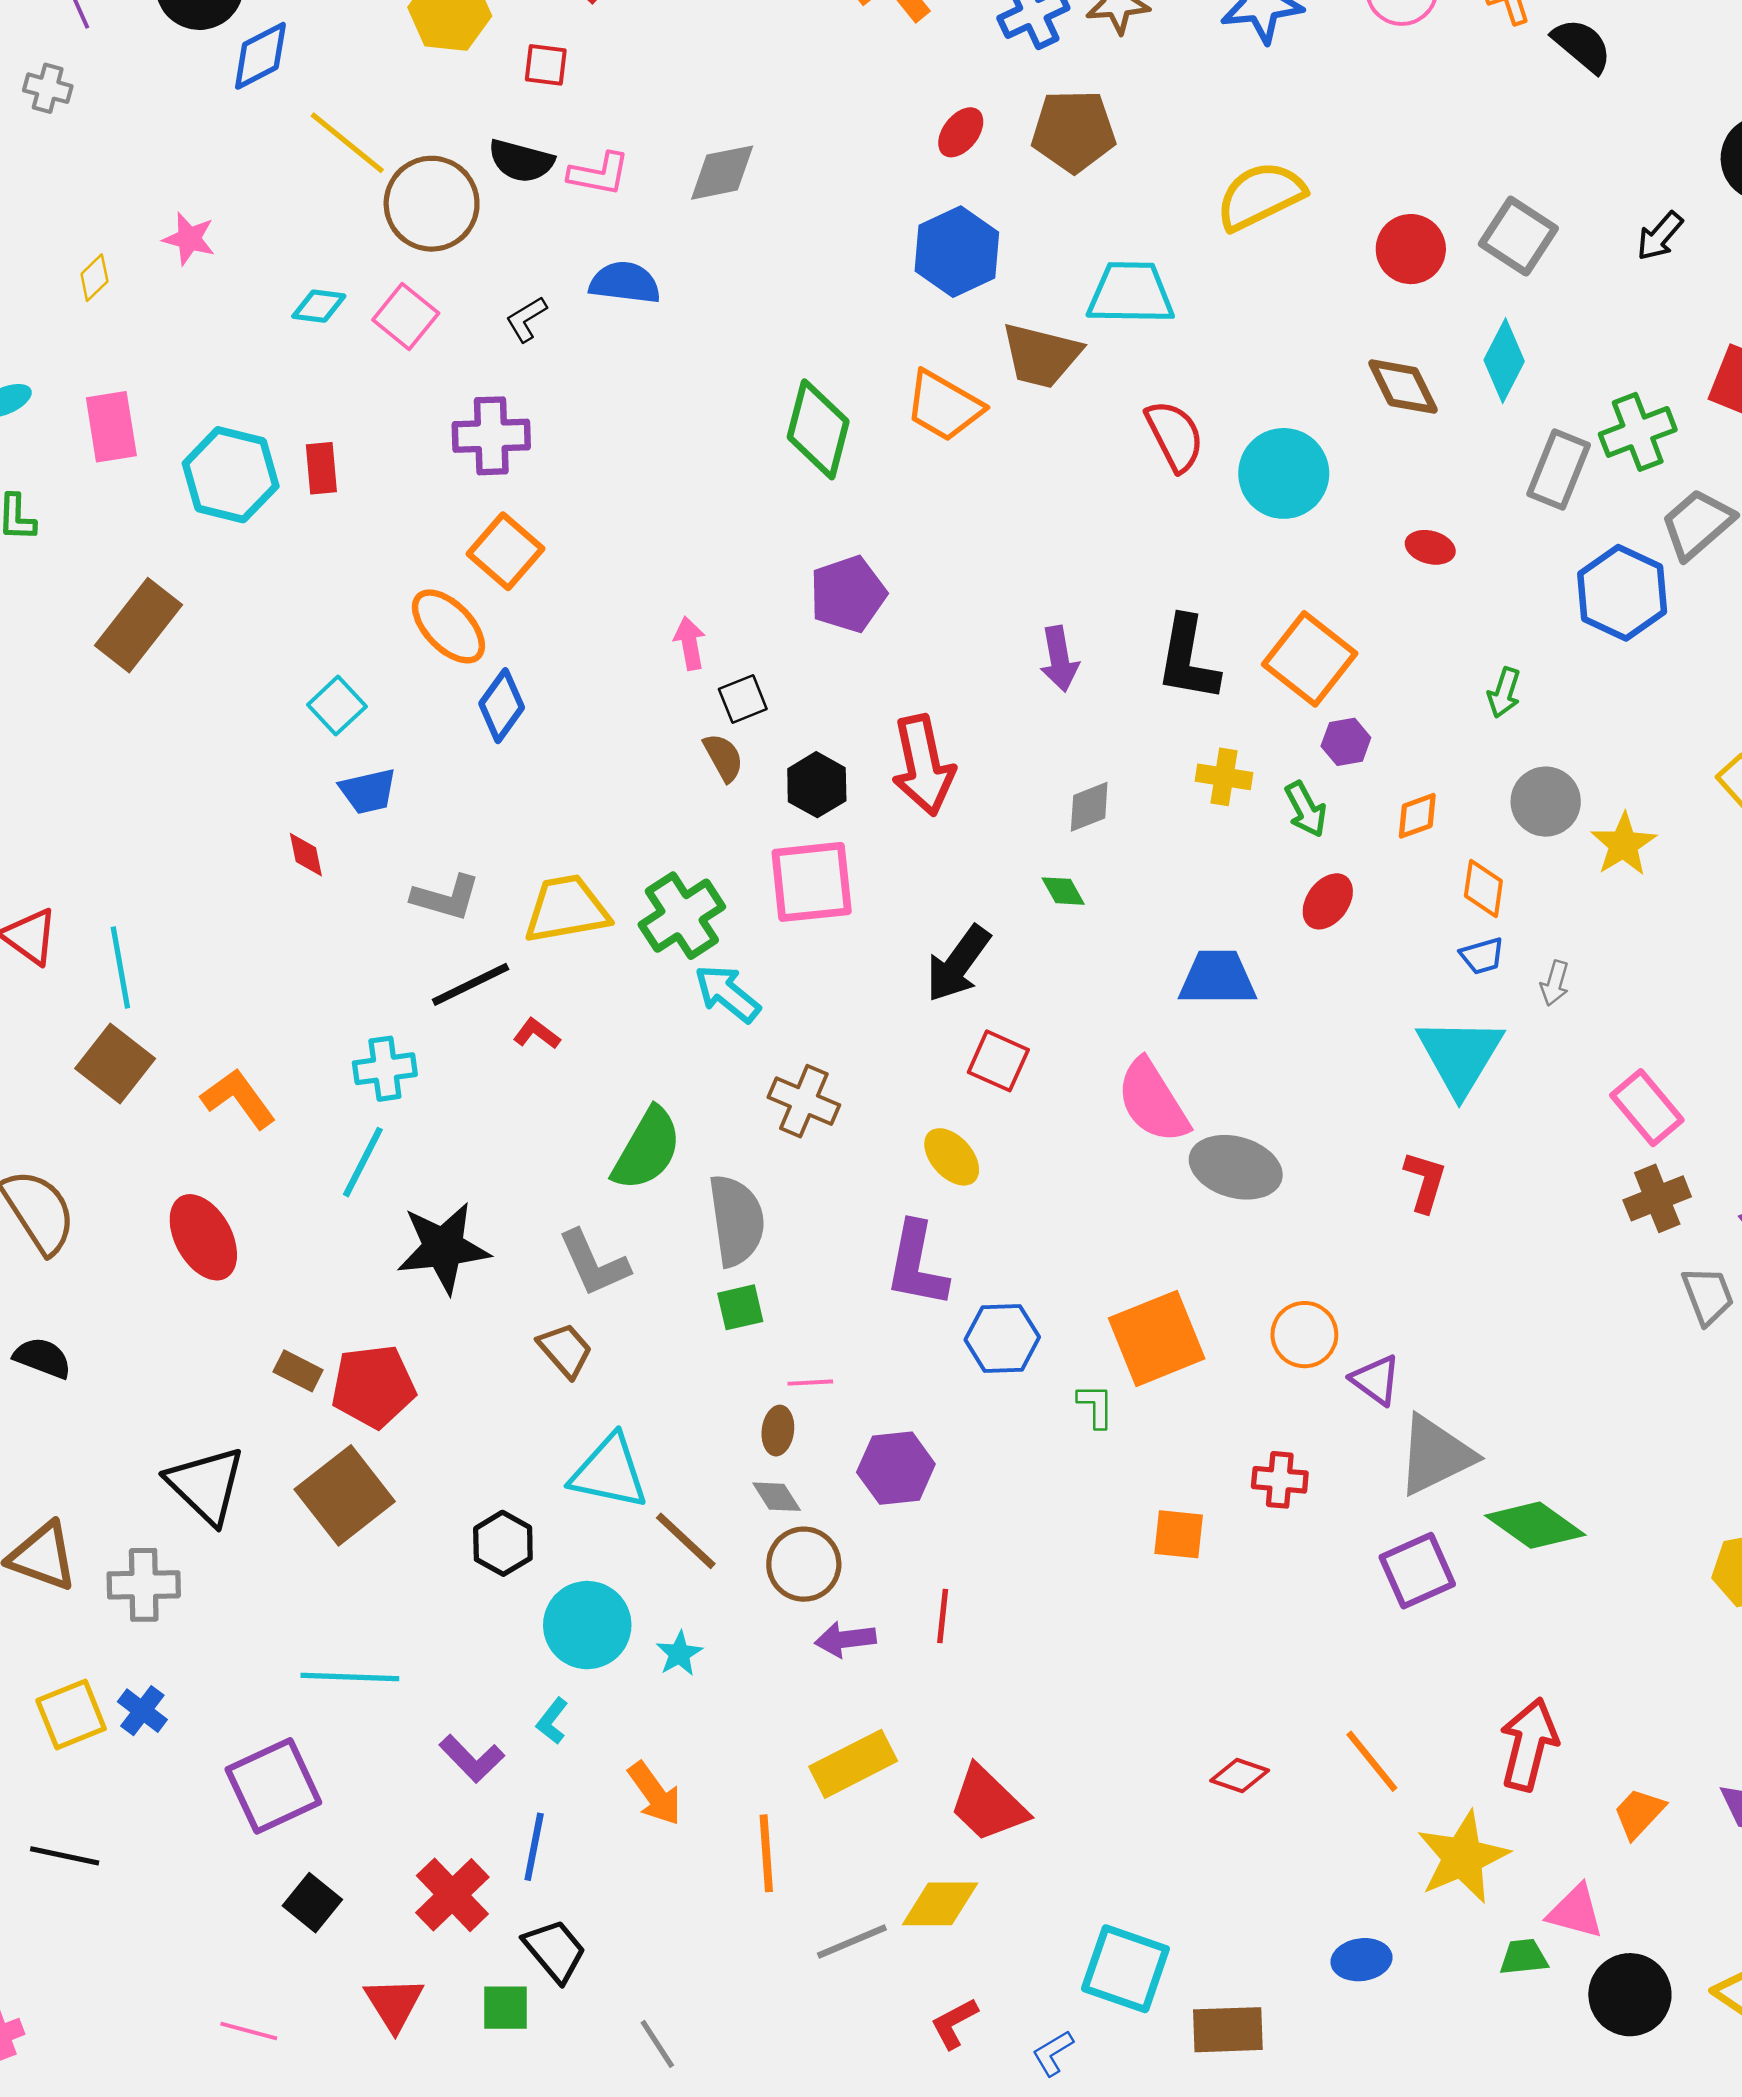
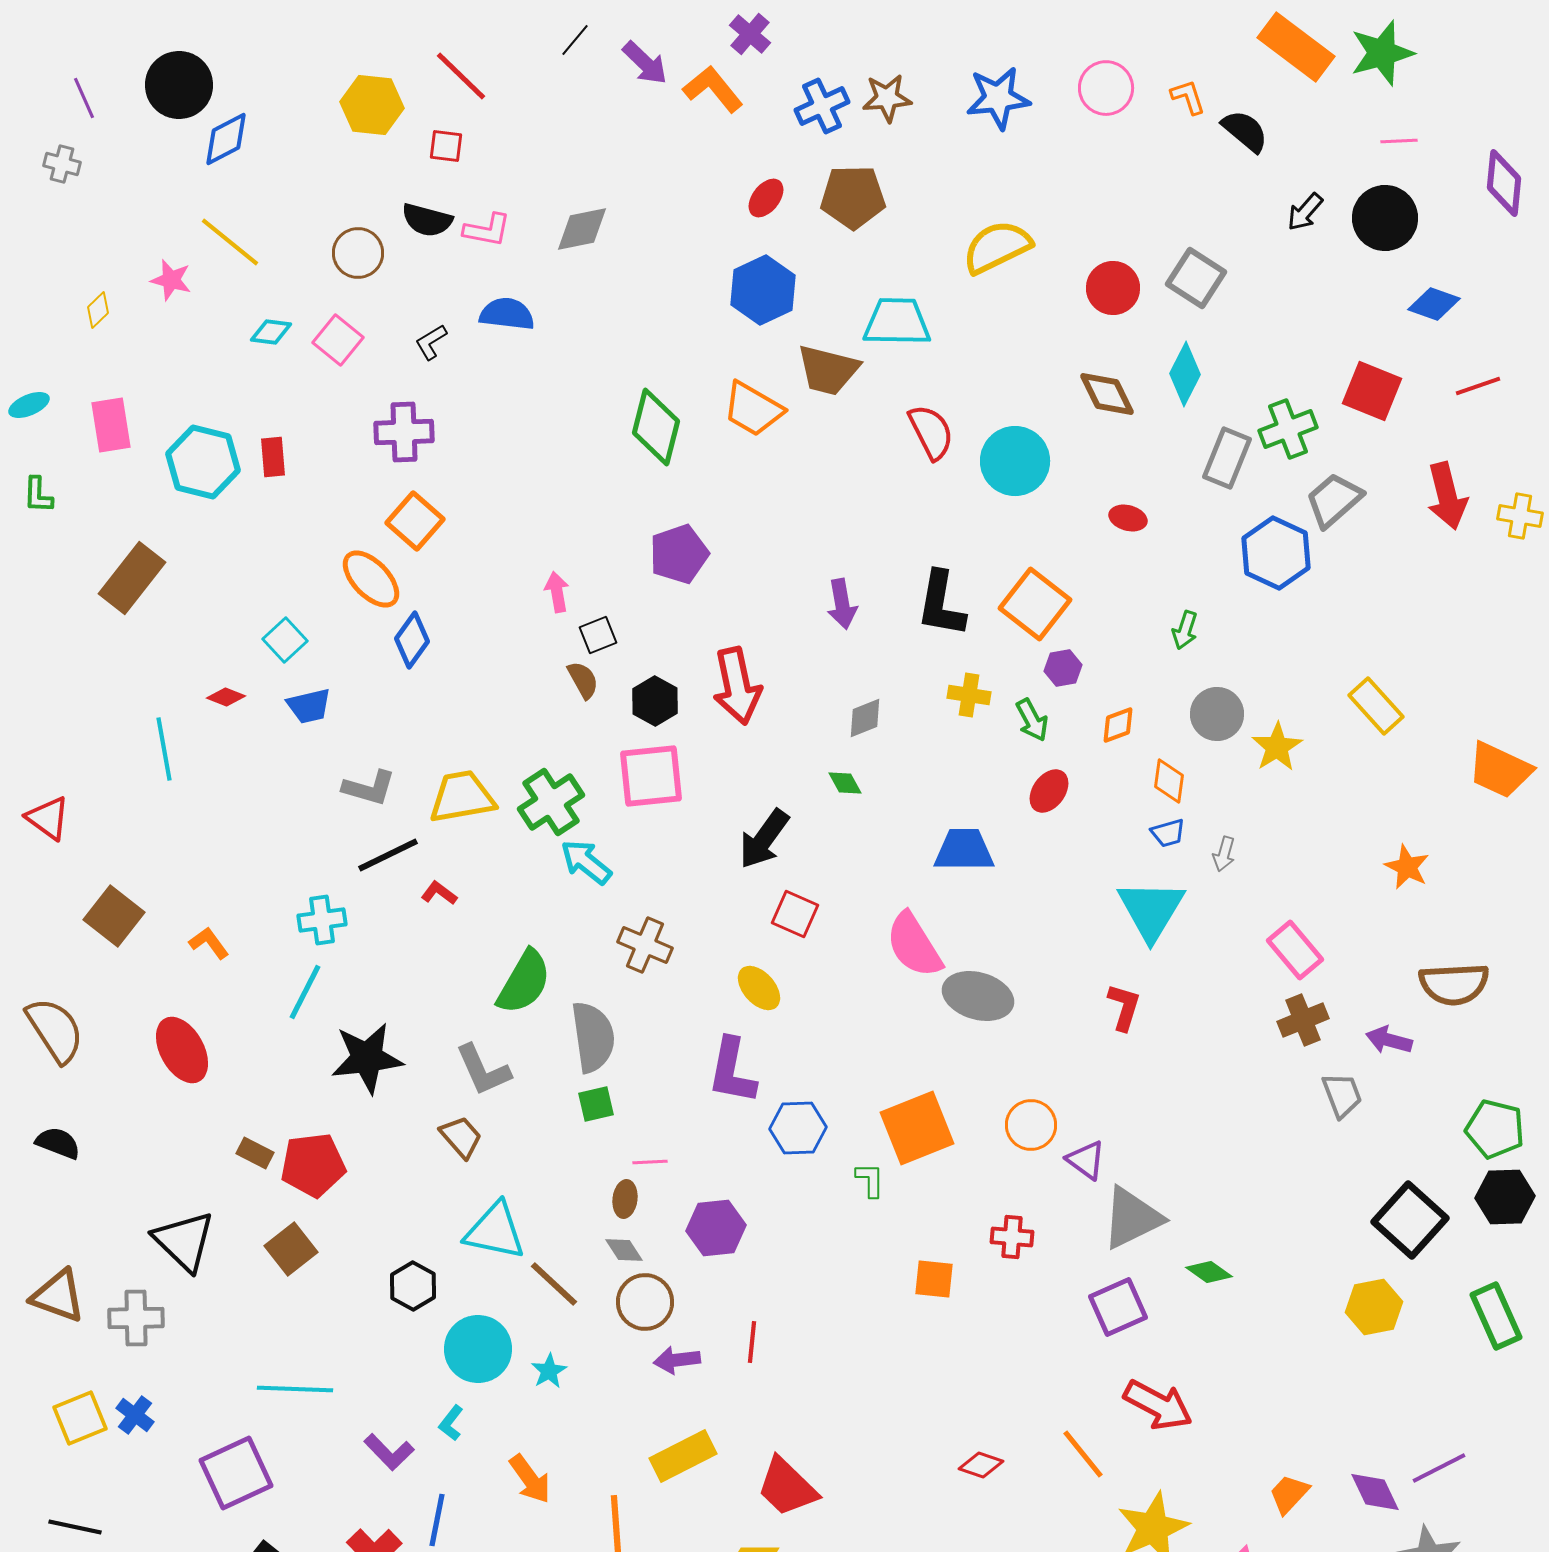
yellow line: (347, 143) -> (230, 242), moved
brown circle: (432, 204) -> (358, 253), size x0.7
black arrow: (1660, 236) -> (1305, 212), moved
red diamond: (306, 855) -> (226, 697), moved, turned -57
cyan line: (120, 968) -> (164, 749), moved
orange L-shape: (238, 1099) -> (209, 943), size x0.7
brown square: (345, 1495) -> (291, 1249), size x0.7
green diamond: (1535, 1525) -> (1209, 1272), size x0.6
red arrow: (1529, 1744) -> (1158, 1405), moved, turned 104

